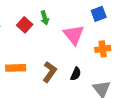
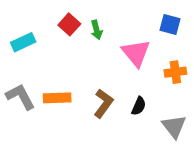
blue square: (99, 14) -> (170, 24), turned 35
red square: (25, 25) -> (69, 24), moved

